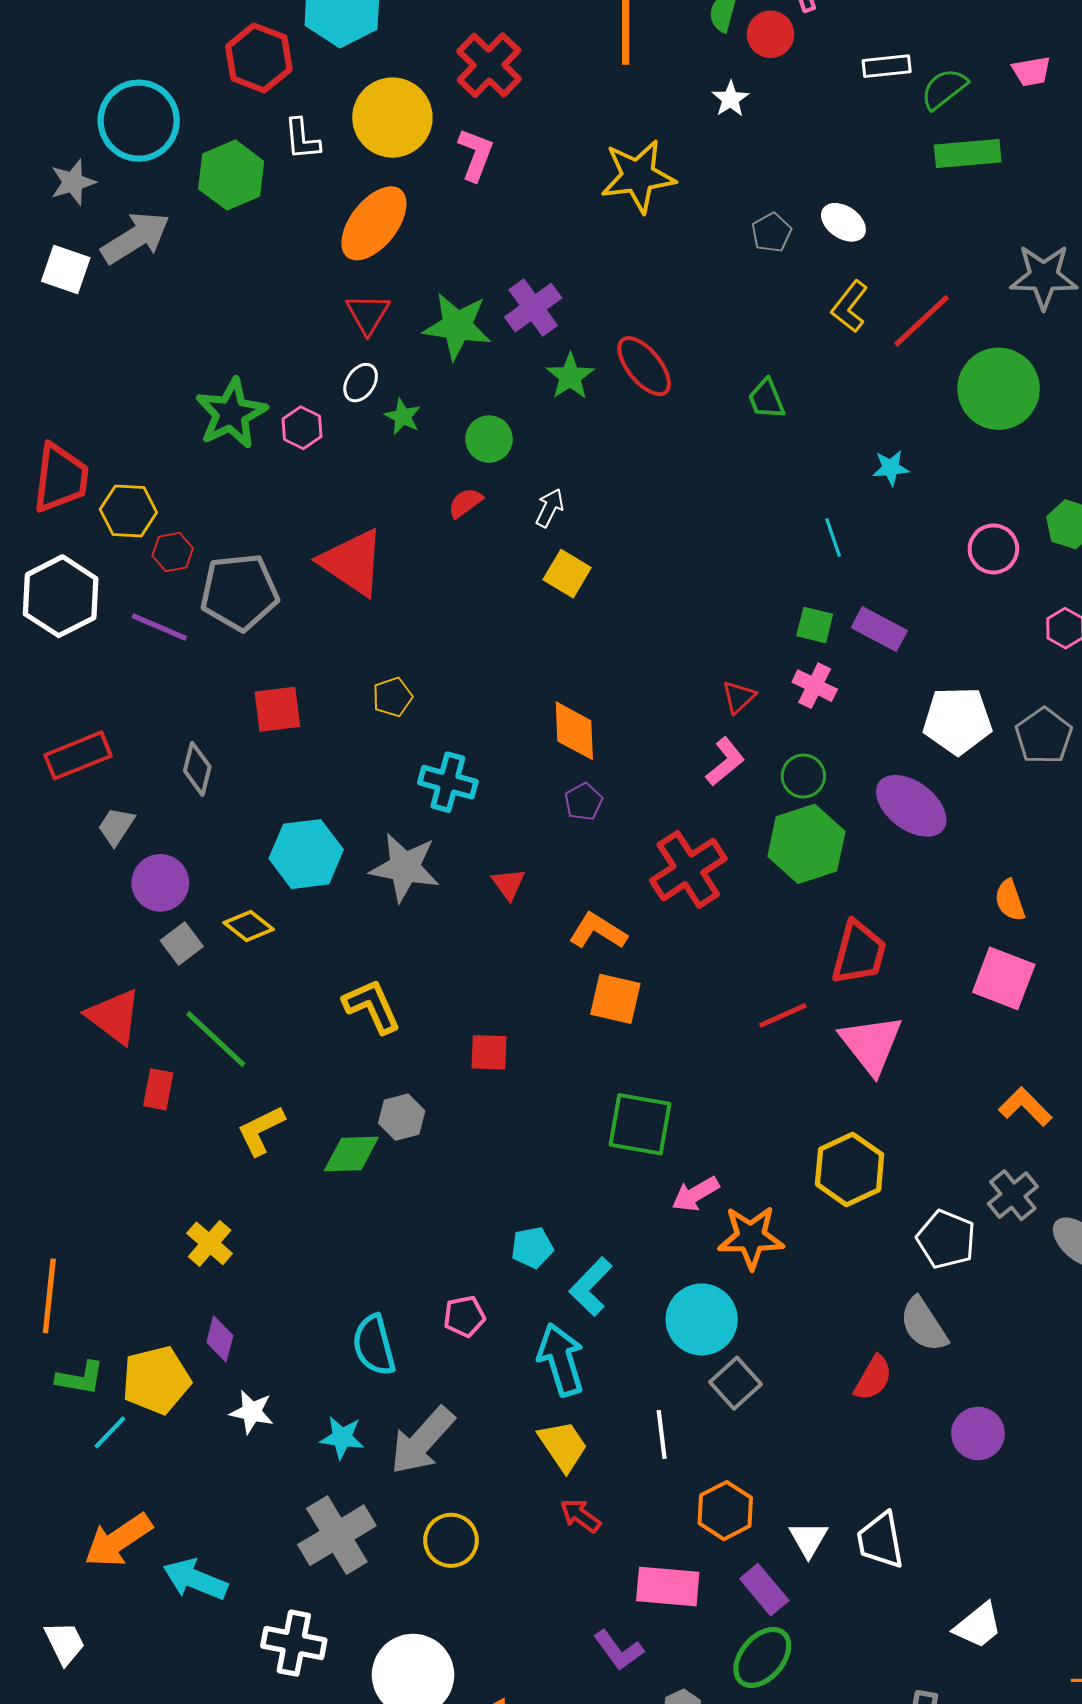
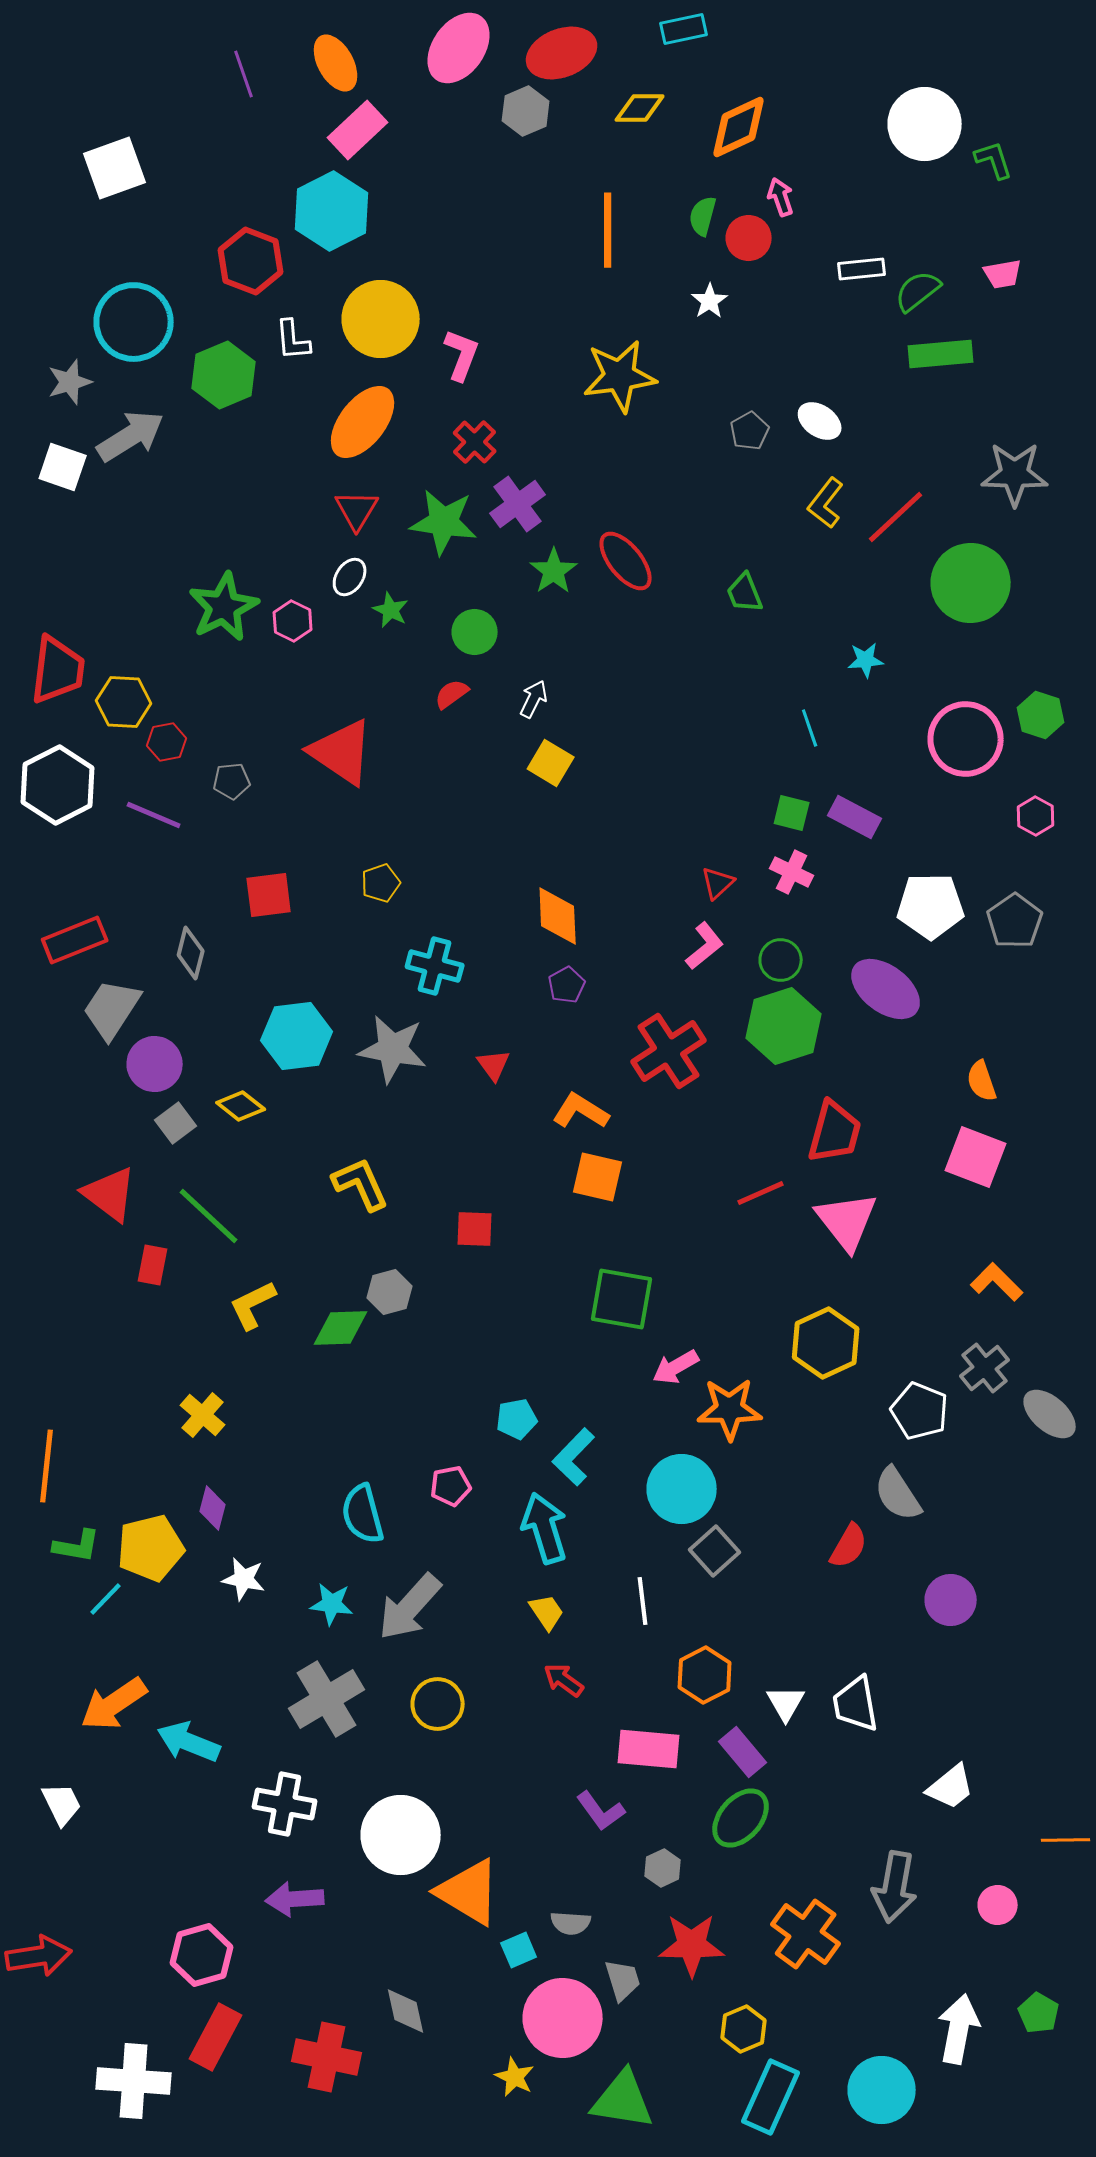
red cross: (489, 65) -> (475, 442), moved, size x0.7
pink circle: (993, 549) -> (966, 739), size x1.5
gray pentagon: (239, 592) -> (232, 781), size x0.5
gray trapezoid: (116, 826) -> (112, 1009), size x1.6
yellow trapezoid: (563, 1446) -> (547, 1612), size x0.7

